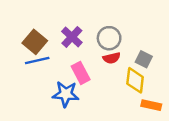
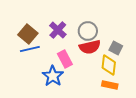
red semicircle: (112, 58) -> (90, 47), size x1.5
blue star: (66, 94) -> (53, 76), turned 30
orange rectangle: (151, 105) -> (110, 85), moved

